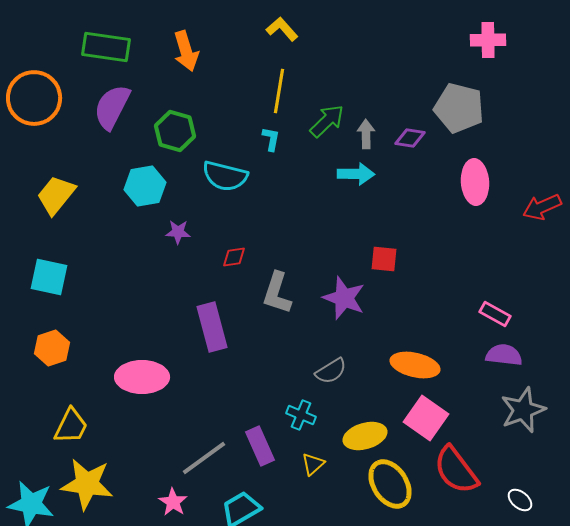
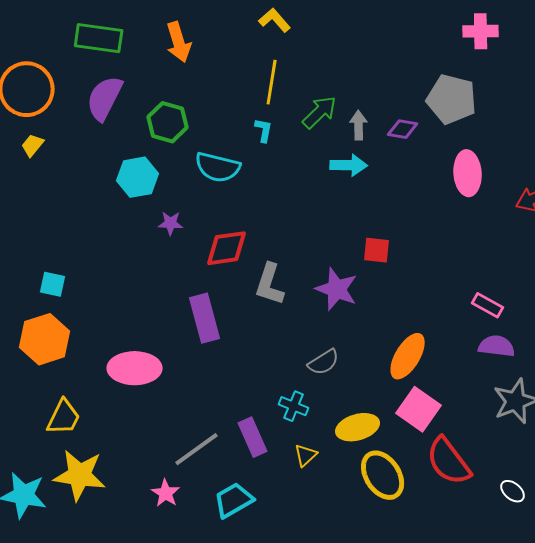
yellow trapezoid: (56, 195) -> (33, 145), moved, size x0.6
red diamond: (234, 257) -> (227, 248), size x1.8
cyan square: (49, 277) -> (53, 284), moved, size x0.7
orange hexagon: (52, 348) -> (45, 339), size x1.4
orange ellipse: (415, 365) -> (408, 356), turned -72

